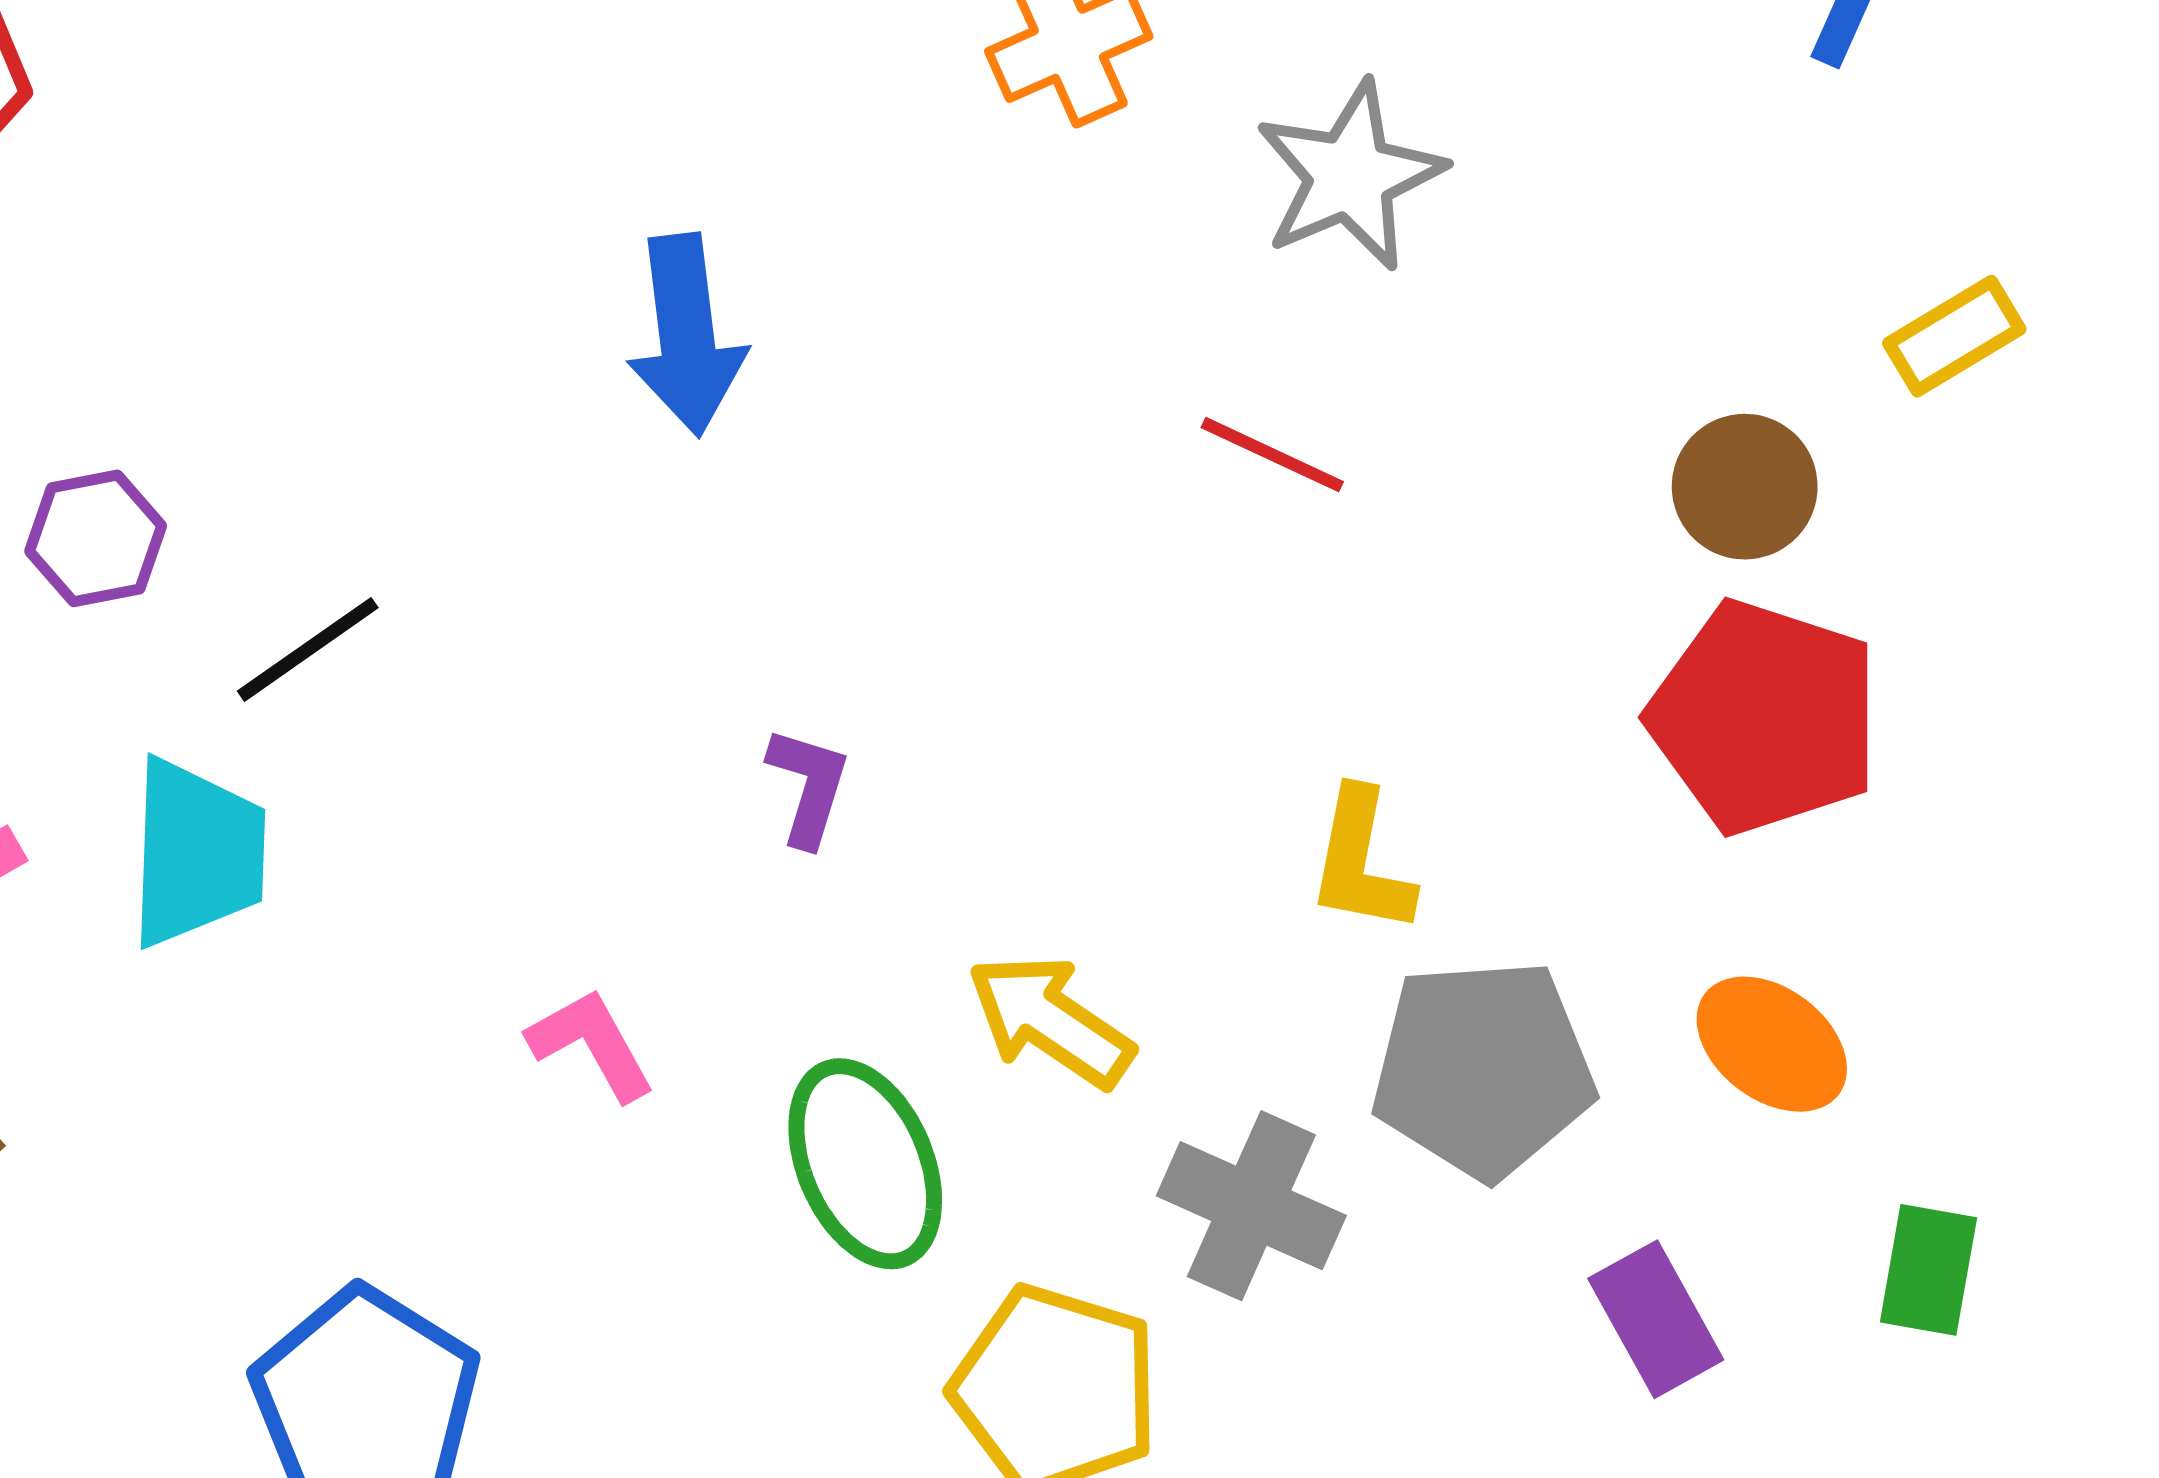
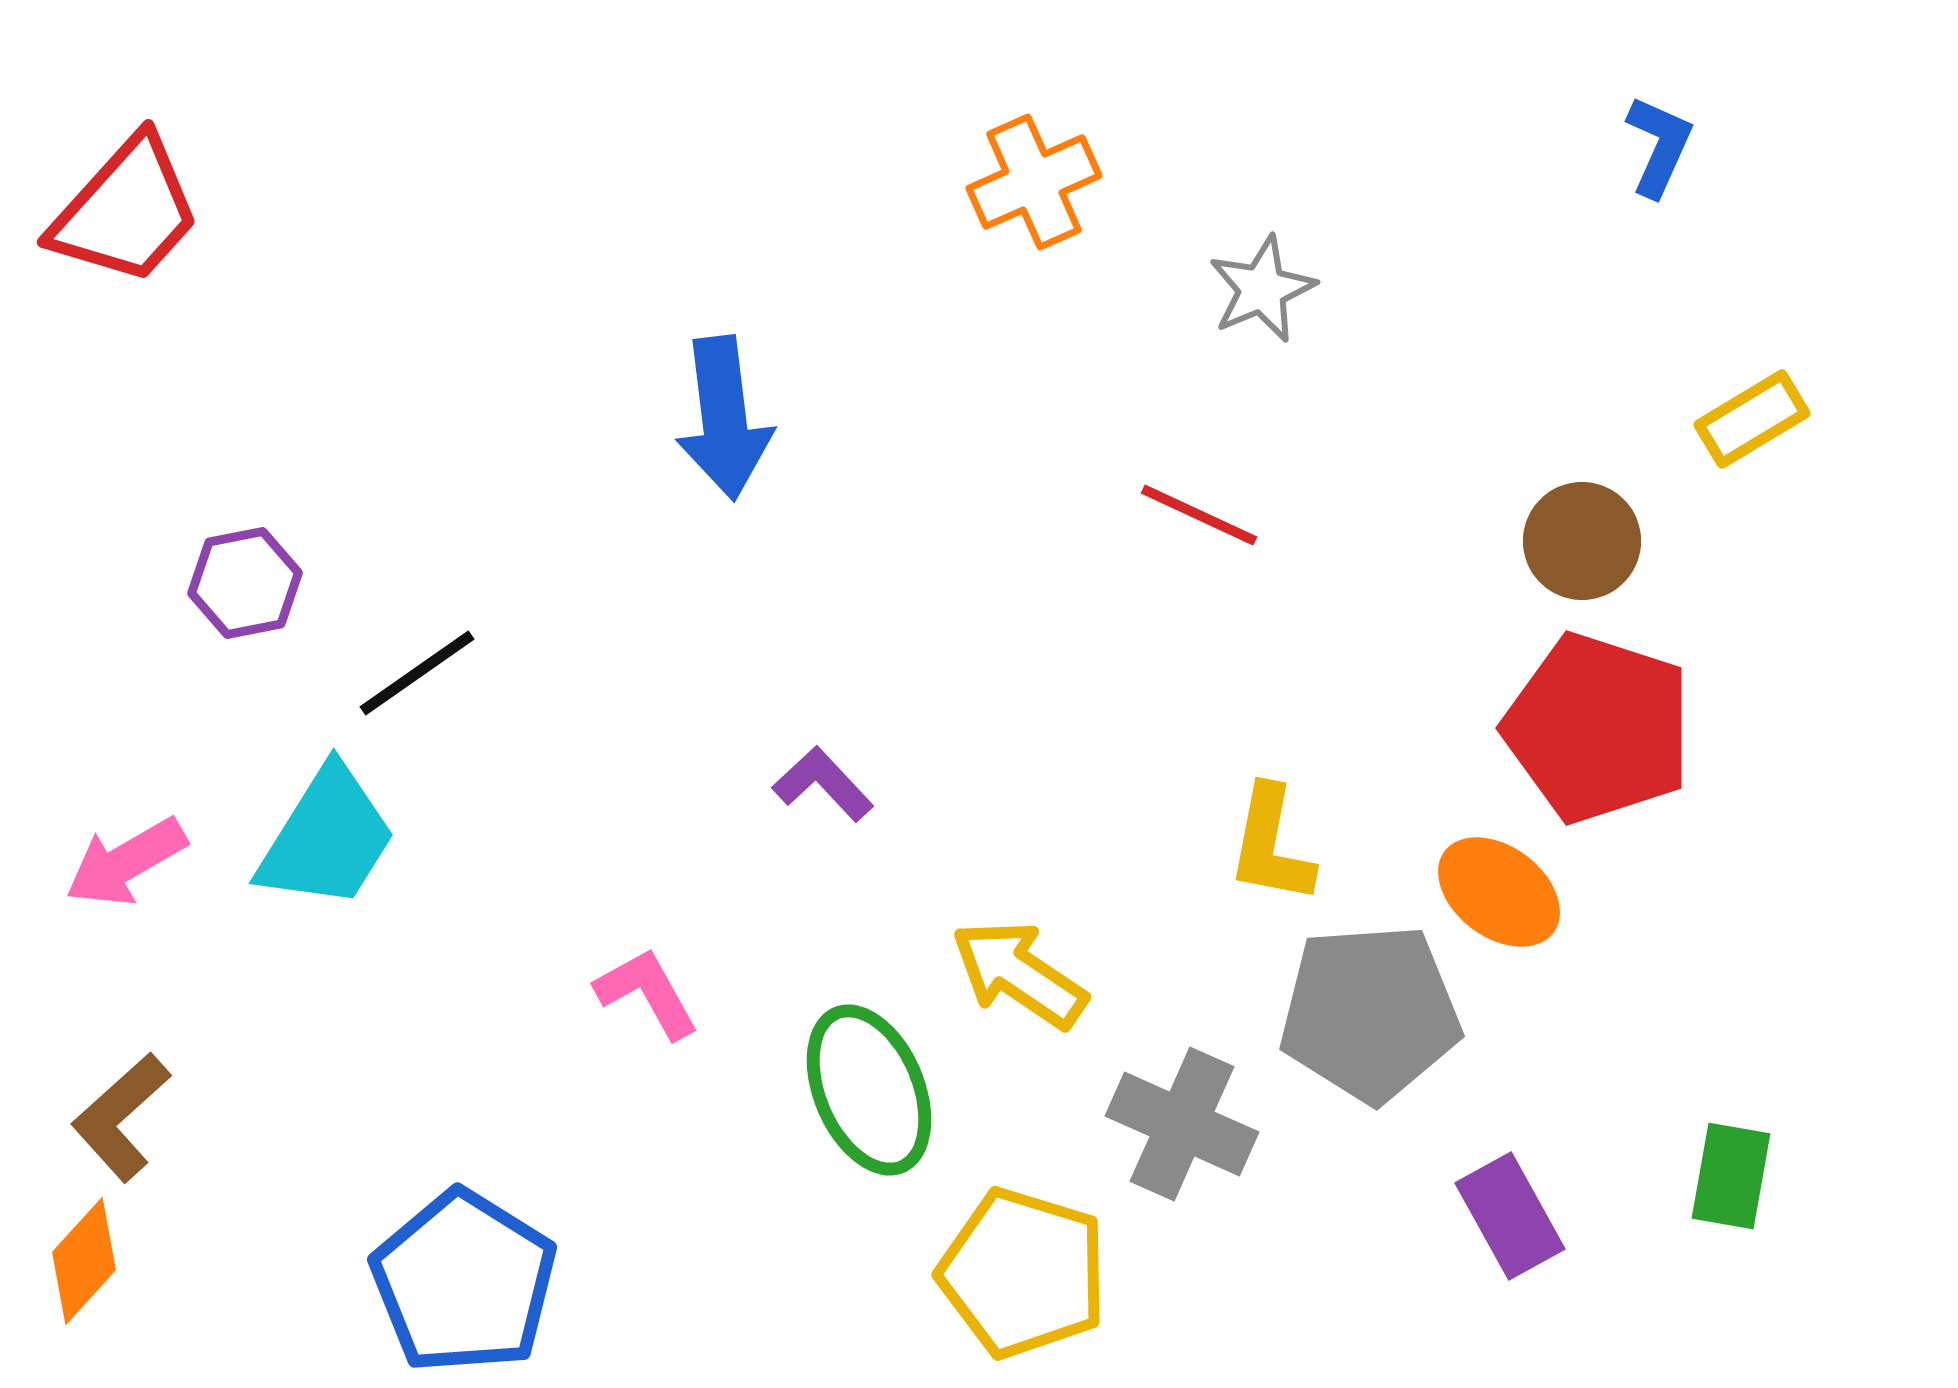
gray star: (1350, 176) -> (1262, 289), size x0.7
purple L-shape: (809, 786) -> (823, 784), turned -60
cyan trapezoid: (197, 853) -> (327, 838), turned 30
orange ellipse: (1772, 1044) -> (1499, 892), moved

